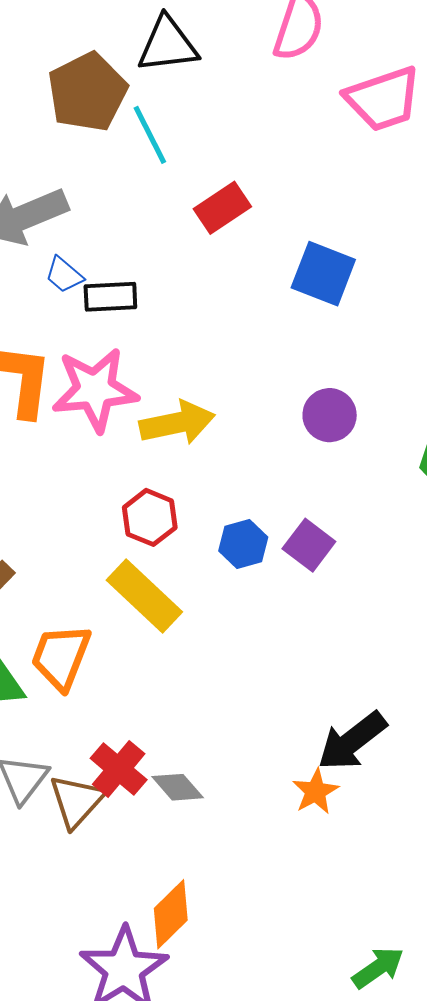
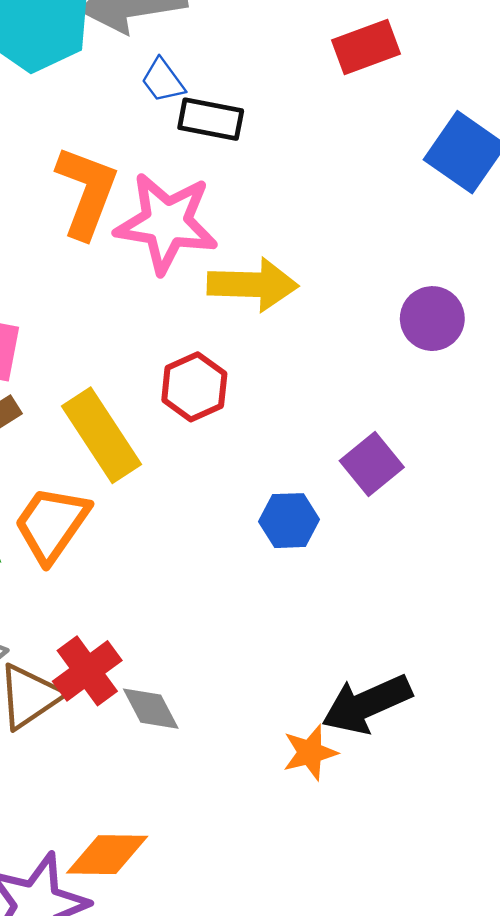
blue hexagon: (243, 544) -> (289, 521), moved
yellow rectangle: (144, 596) -> (102, 435), moved
orange diamond: (171, 914) -> (107, 855), turned 32

